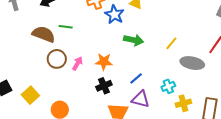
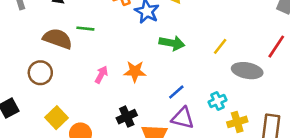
brown circle: (57, 59) -> (40, 73), moved
black cross: (104, 86) -> (127, 117), moved
yellow square: (30, 95) -> (56, 118), moved

